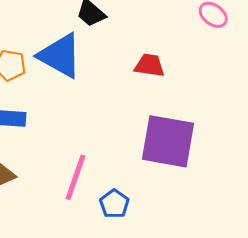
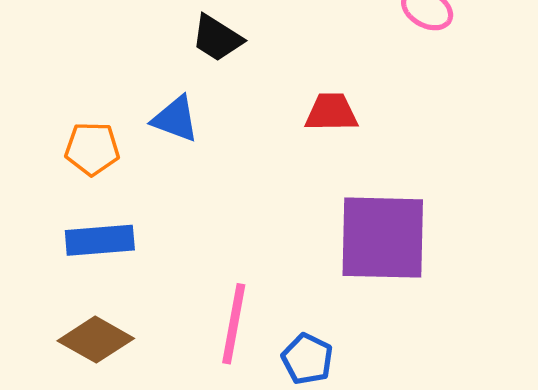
blue triangle: (60, 56) -> (175, 119), size x0.6

